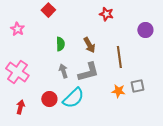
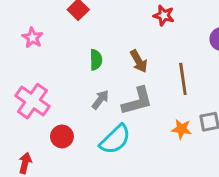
gray arrow: (63, 71) -> (100, 100), turned 56
red circle: (49, 99) -> (62, 136), moved
red arrow: (20, 107) -> (25, 163), moved

